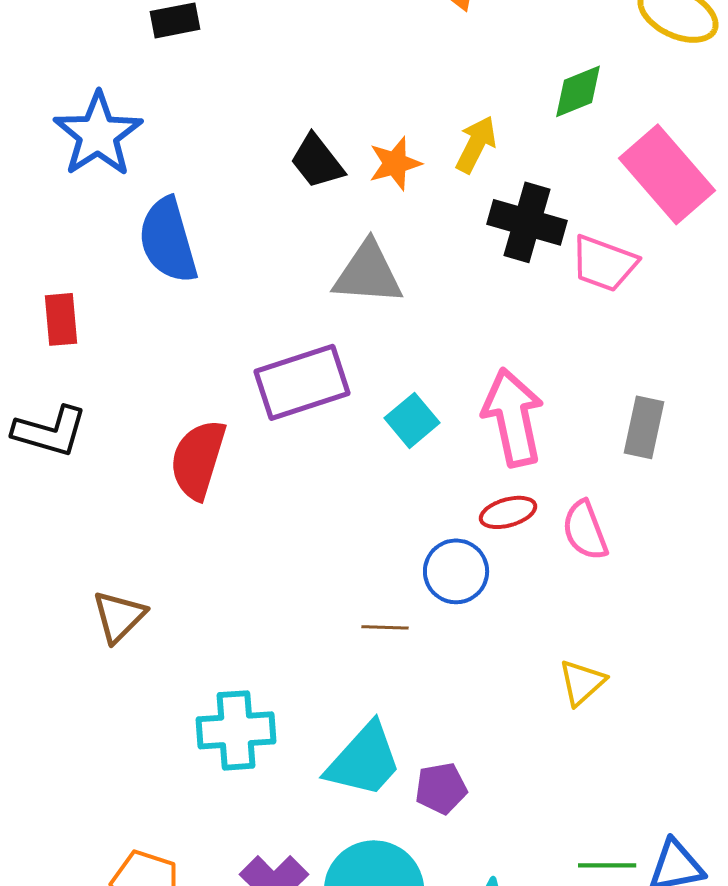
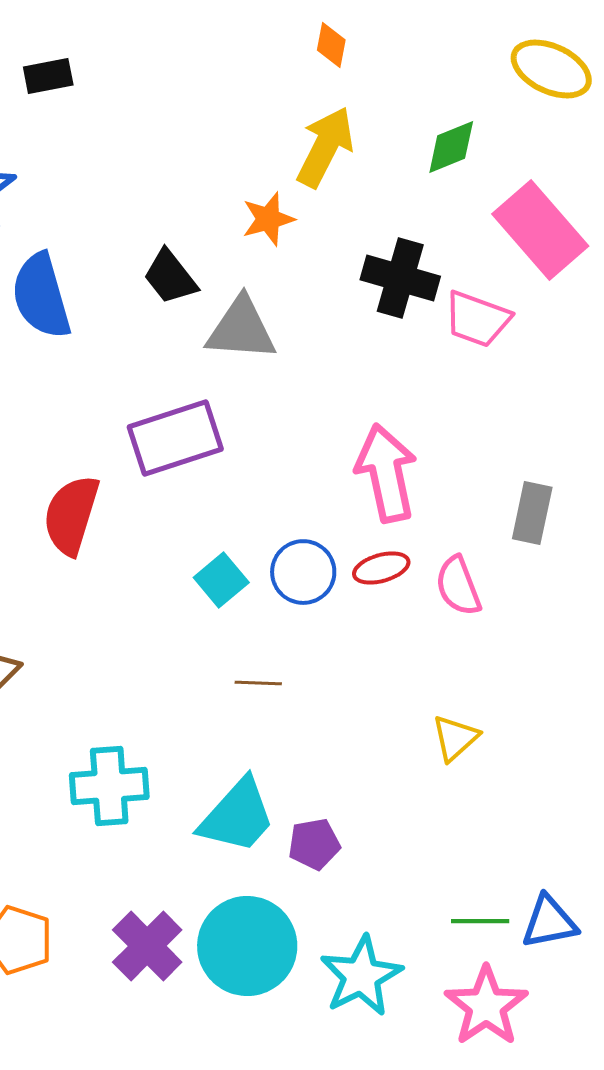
yellow arrow: (476, 144) -> (325, 147), moved, size x1.4
black trapezoid: (317, 161) -> (170, 277), moved
cyan square: (412, 420) -> (221, 580), moved
gray rectangle: (644, 427) -> (532, 513), moved
blue circle: (456, 571) -> (303, 572), moved

